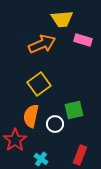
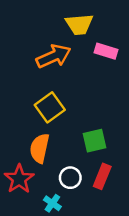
white circle: (55, 124) -> (70, 178), moved
red rectangle: (80, 155) -> (102, 176), moved

